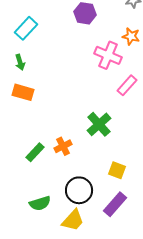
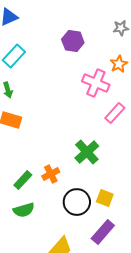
orange star: (131, 36) -> (119, 64), turned 30
black circle: (79, 190) -> (77, 202), moved
green semicircle: (40, 203) -> (24, 210), moved

